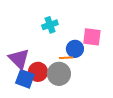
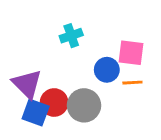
orange line: (66, 58) -> (132, 83), moved

